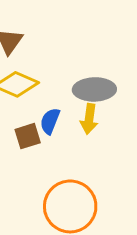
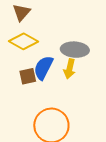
blue semicircle: (50, 121) -> (43, 68), size x1.4

